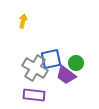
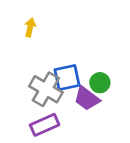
purple rectangle: (34, 95) -> (45, 125), turned -30

